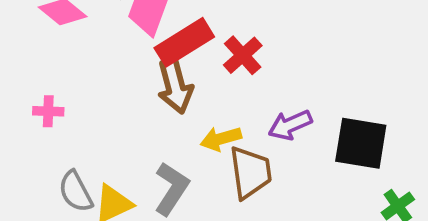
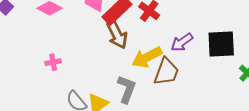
yellow arrow: (221, 139) -> (147, 57), size x1.4
brown trapezoid: (250, 172) -> (166, 72), turned 40

